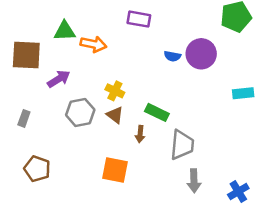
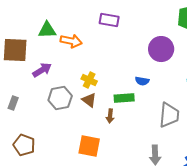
blue semicircle: (172, 56) -> (142, 81), moved
green rectangle: (157, 112) -> (124, 98), turned -30
gray trapezoid: (182, 145) -> (169, 115), moved

